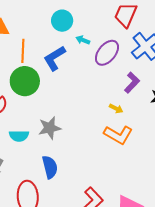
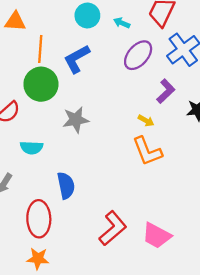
cyan arrow: (83, 40) -> (122, 23), moved
gray star: (50, 128) -> (76, 120), moved
orange L-shape: (118, 135) -> (147, 151), turned 36

